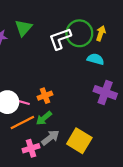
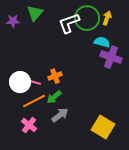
purple cross: (105, 92) -> (111, 57), moved
yellow square: (79, 141) -> (103, 127), moved
pink cross: (31, 148) -> (29, 125), moved, turned -35

